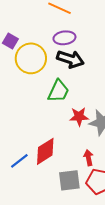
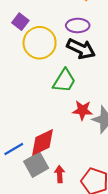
red arrow: (89, 158) -> (60, 174), moved
gray square: (69, 180) -> (36, 165), moved, turned -30

